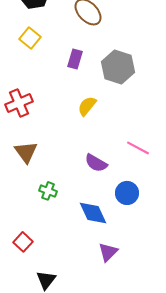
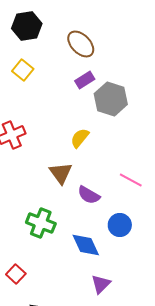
purple rectangle: (75, 59) -> (85, 80), moved, turned 42
brown triangle: (26, 152) -> (61, 173), moved
green cross: (48, 191) -> (41, 223), size x1.6

